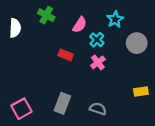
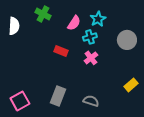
cyan star: (115, 19) -> (98, 19), moved
cyan cross: (97, 40) -> (90, 37), turned 32
yellow rectangle: (141, 91) -> (131, 85), turned -32

